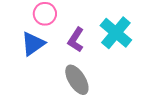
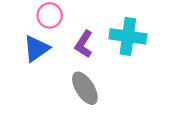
cyan cross: (116, 33) -> (128, 36), turned -32

